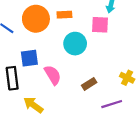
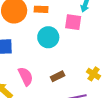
pink semicircle: (53, 75) -> (26, 76), moved

